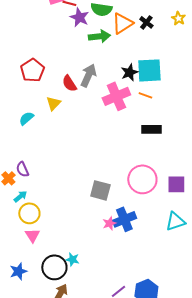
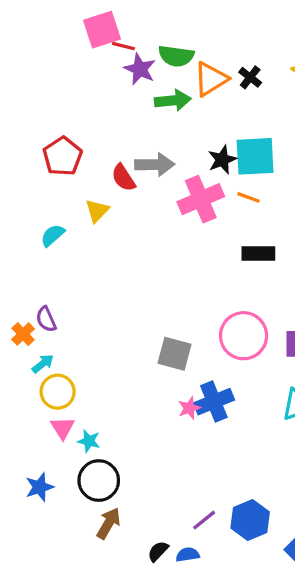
gray arrow: (88, 75) -> (155, 165), turned 65
cyan star: (72, 259) -> (89, 441), moved

